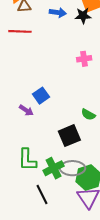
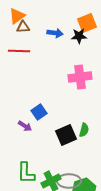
pink cross: (84, 59) -> (80, 77), size x1.6
green semicircle: (88, 115) -> (84, 130), turned -104
black square: (69, 136) -> (66, 135), moved

